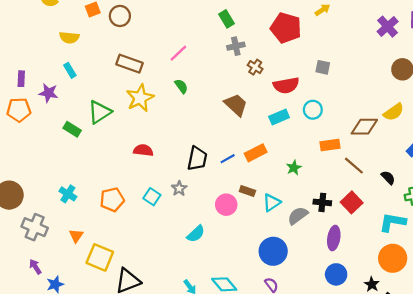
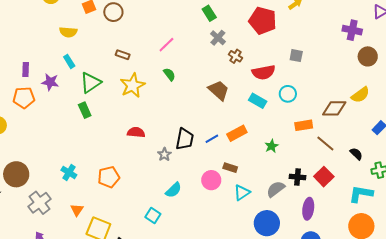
purple cross: (388, 27) -> (352, 30), moved, turned -36
gray cross: (236, 46) -> (218, 38), turned -35
brown rectangle: (129, 64) -> (123, 55), size x0.6
green triangle: (100, 112) -> (91, 83), moved
cyan rectangle: (279, 117) -> (258, 101), turned 54
green rectangle: (72, 129) -> (85, 110), moved, turned 35
gray star: (179, 188) -> (164, 154), moved
cyan square: (152, 197) -> (153, 215), moved
cyan triangle: (272, 203) -> (242, 192), moved
gray cross: (35, 227) -> (40, 203), turned 30
cyan semicircle: (196, 234) -> (174, 190), moved
blue circle: (273, 251) -> (267, 223), moved

